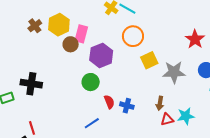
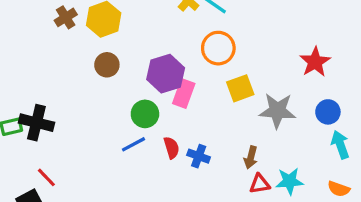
pink rectangle: (81, 34) -> (184, 94), moved
brown circle: (71, 44) -> (107, 65), moved
black cross: (31, 84) -> (36, 123), moved
blue line: (92, 123) -> (133, 144), moved
red line: (32, 128) -> (46, 177), turned -32

